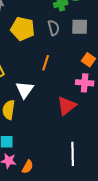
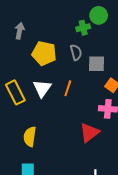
gray square: (80, 27) -> (97, 64), moved
white triangle: (25, 90) -> (42, 88), moved

